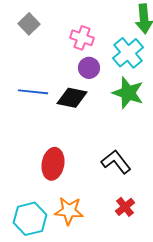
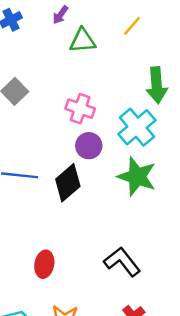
black diamond: (72, 98) -> (68, 183), turned -52
red ellipse: (53, 164) -> (44, 264), size x0.7

